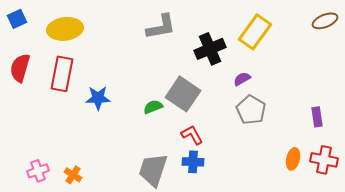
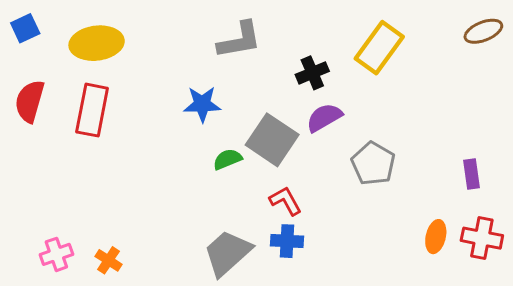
black cross: (210, 49) -> (312, 73), size x0.7
purple semicircle: (242, 79) -> (324, 118), moved, size x1.4
blue star: (98, 98) -> (202, 104), moved
gray trapezoid: (153, 170) -> (227, 253), turned 30

